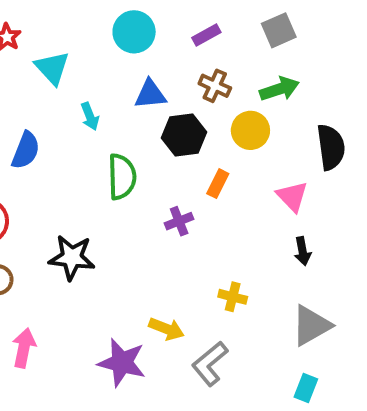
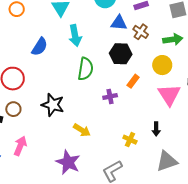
blue triangle: (150, 94) -> (119, 23), moved
cyan arrow: (90, 116) -> (75, 36), size x1.5
yellow circle: (250, 130) -> (162, 65), moved
pink triangle: (292, 196) -> (169, 95), size x1.4
black arrow: (303, 251) -> (156, 129), moved
yellow arrow: (166, 329) -> (82, 130), moved

